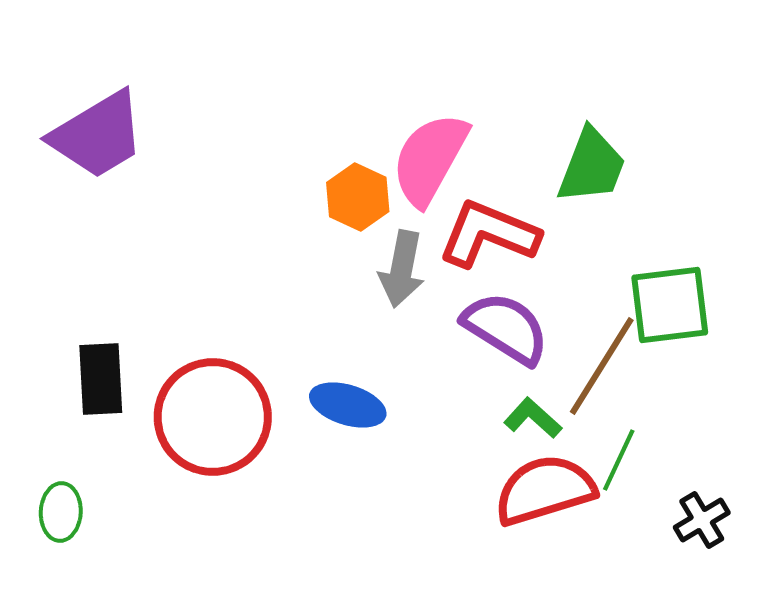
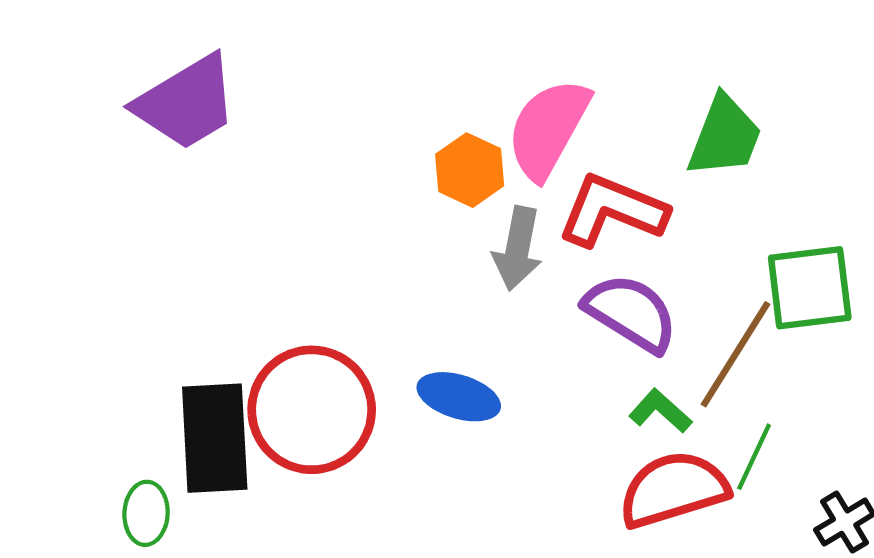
black rectangle: (101, 379) -> (215, 438), moved, size x1.4

